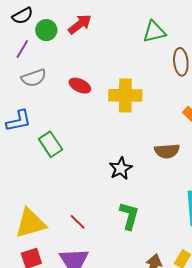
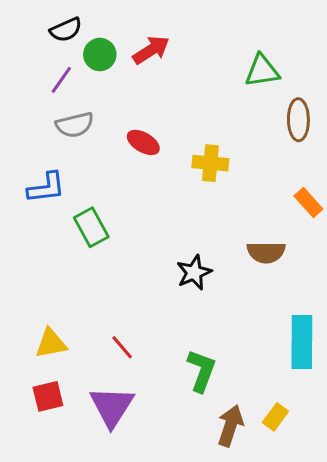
yellow cross: (125, 95) -> (210, 163), size x0.7
green L-shape: (129, 216) -> (201, 371), moved
yellow triangle: (30, 223) -> (51, 343), size x0.7

